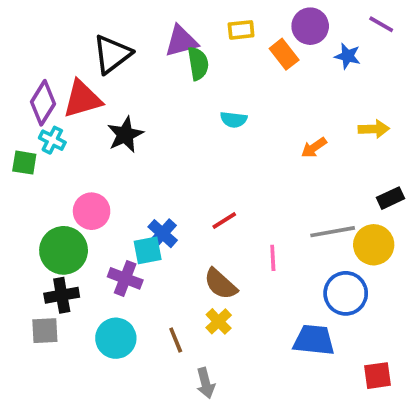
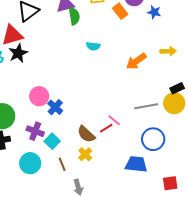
black star: (125, 135) -> (18, 53), moved
orange arrow: (314, 148) -> (136, 61), size x1.5
pink circle: (92, 211) -> (39, 96), moved
red line: (224, 220) -> (106, 128), moved
yellow circle: (374, 245) -> (174, 103), moved
cyan square: (148, 250) -> (52, 141), moved, turned -35
pink line: (273, 258) -> (114, 120), turned -48

